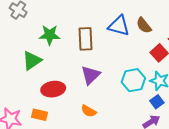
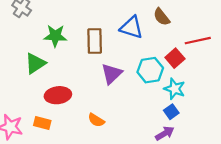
brown semicircle: (144, 25) -> (162, 17), moved
purple triangle: (91, 75) -> (112, 74), moved
cyan hexagon: (133, 80) -> (150, 70), moved

